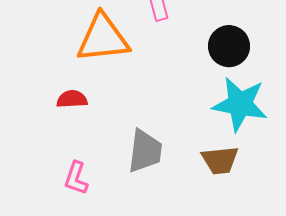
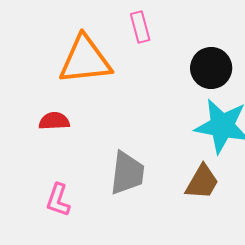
brown trapezoid: (220, 160) -> (202, 182), turned -54

